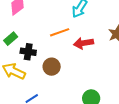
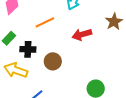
orange line: (60, 32) -> (45, 22), moved

